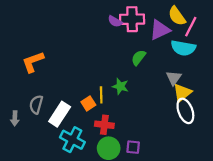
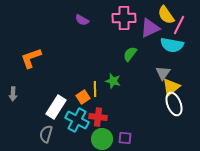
purple semicircle: (115, 21) -> (82, 20), moved
gray semicircle: (36, 104) -> (46, 134), moved
gray arrow: (15, 118) -> (13, 94), moved
cyan cross: (72, 140) -> (77, 120), moved

